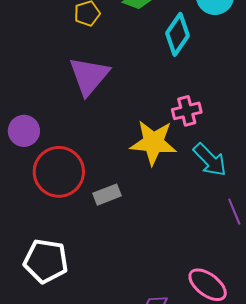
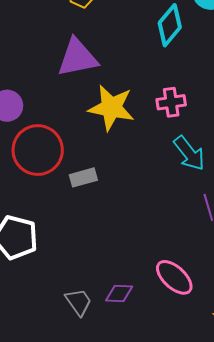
purple triangle: (89, 76) -> (77, 58), turned 33
yellow star: (153, 143) -> (111, 108), moved

